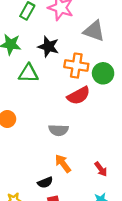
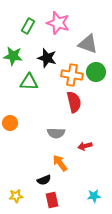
green circle: (103, 73) -> (96, 72), moved
red semicircle: (79, 96) -> (74, 102), turned -75
red arrow: (101, 169) -> (85, 146), moved, turned 112

